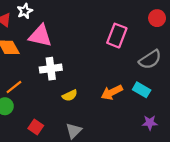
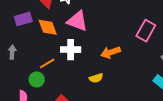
white cross: (51, 69) -> (71, 50), moved
orange arrow: (112, 92) -> (111, 52), moved

